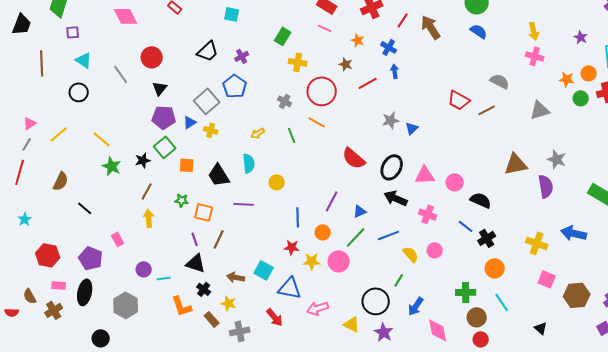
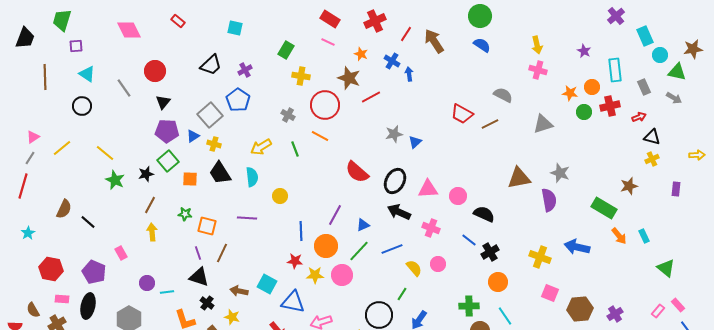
brown star: (346, 64) -> (349, 78), size x1.6
blue arrow: (395, 71) -> (409, 74), moved
yellow arrow: (258, 133) -> (261, 147), size x1.5
black trapezoid: (219, 175) -> (220, 173), moved
brown semicircle: (61, 181) -> (64, 209), moved
orange circle: (323, 232) -> (326, 246), size x1.5

